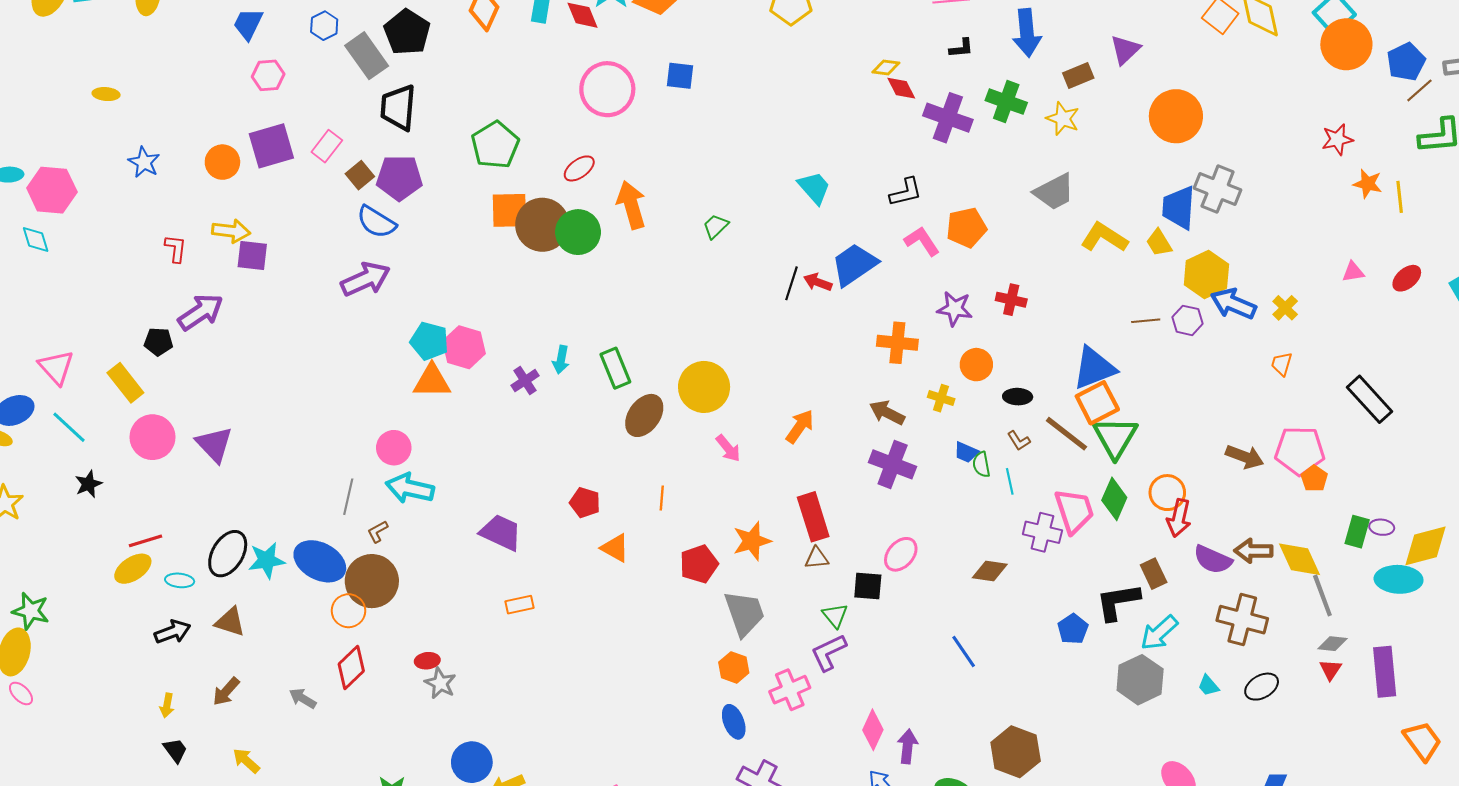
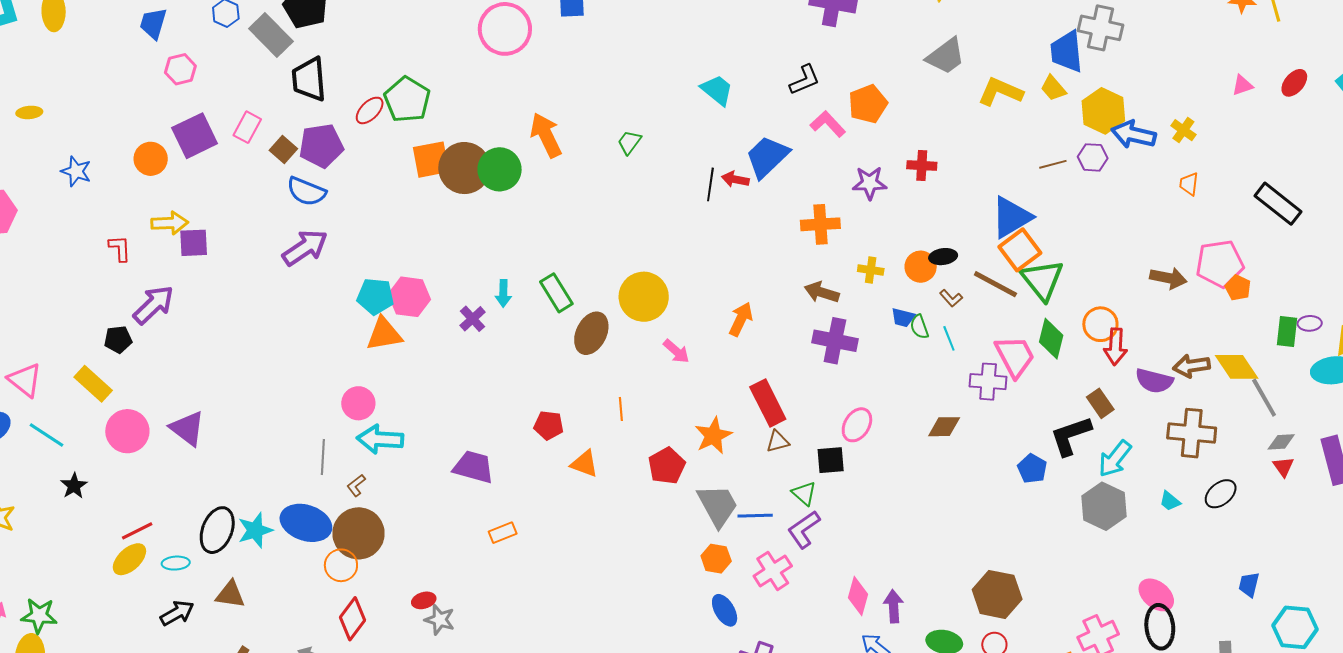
red ellipse: (579, 168) -> (370, 110), moved
orange circle: (976, 365) -> (921, 267), moved
blue line: (964, 652) -> (755, 516), moved, turned -48

